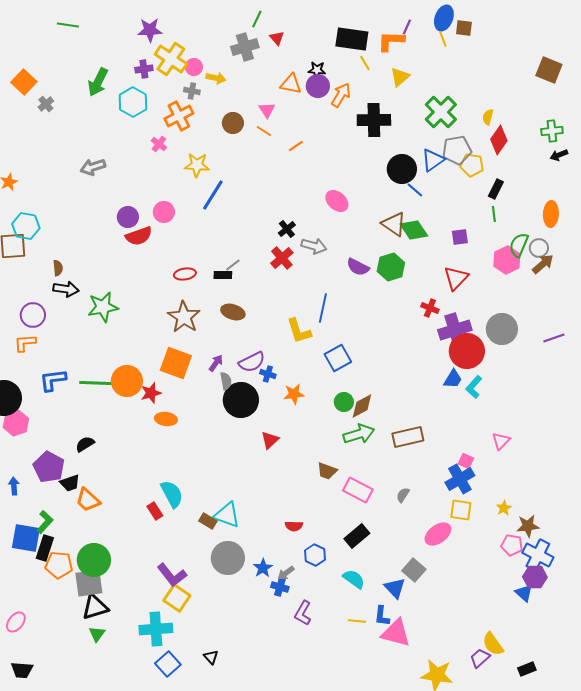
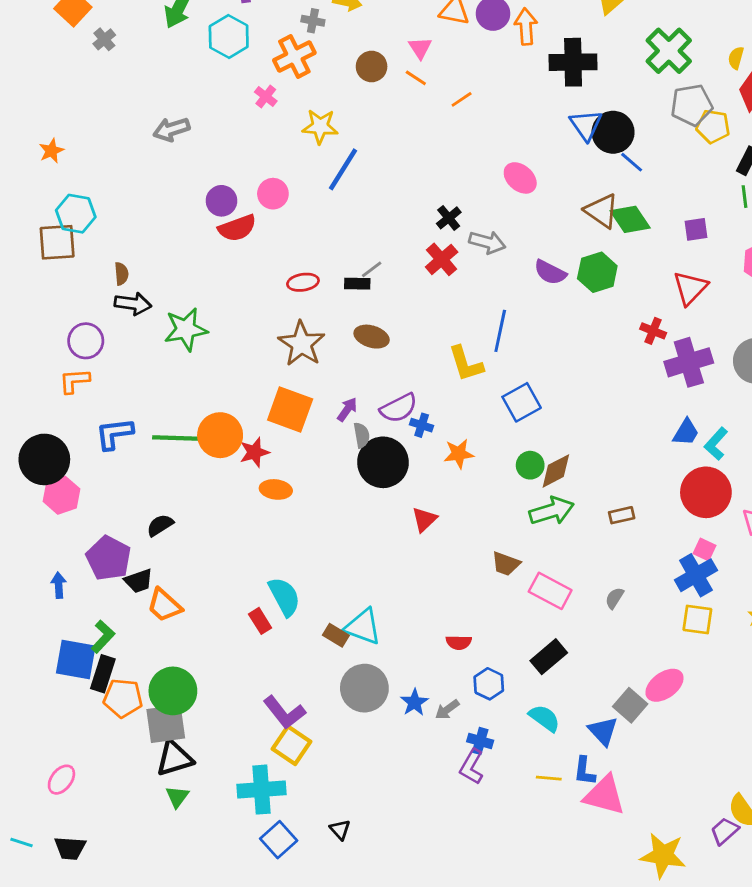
orange arrow: (341, 95) -> (526, 26), turned -35
blue triangle: (433, 160) -> (586, 125), moved, turned -30
red circle: (467, 351) -> (706, 492), moved
brown rectangle: (408, 437) -> (622, 515), size x0.6
pink ellipse: (438, 534) -> (664, 685), moved
blue cross: (280, 587) -> (480, 741), moved

